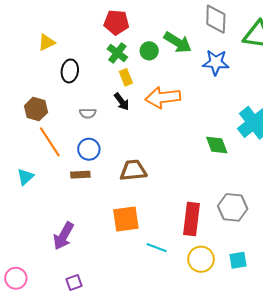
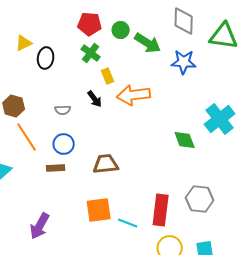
green circle: (149, 51) -> (121, 30), moved
black ellipse: (70, 71) -> (46, 58), moved
yellow rectangle: (126, 77) -> (108, 76), moved
cyan line: (157, 248) -> (128, 223), moved

